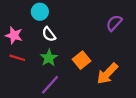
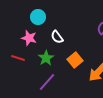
white semicircle: (49, 34) -> (57, 37), moved
pink star: (14, 35) -> (29, 38), moved

